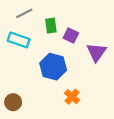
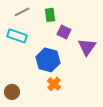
green rectangle: (51, 26) -> (50, 15), moved
orange cross: (72, 97) -> (54, 84), moved

